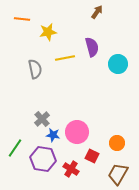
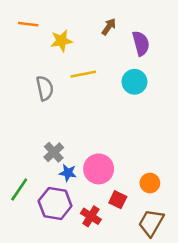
brown arrow: (97, 12) -> (109, 27), moved
purple semicircle: (92, 47) -> (141, 43), moved
cyan circle: (118, 64) -> (134, 82), moved

